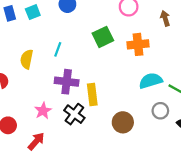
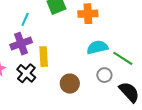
cyan line: (58, 49) -> (25, 19), moved
purple cross: (67, 82) -> (21, 44), turned -30

